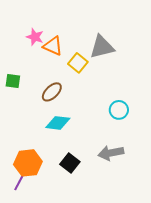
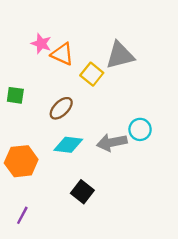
gray arrow: (111, 153) -> (112, 142), moved
orange hexagon: (28, 163) -> (21, 161), moved

